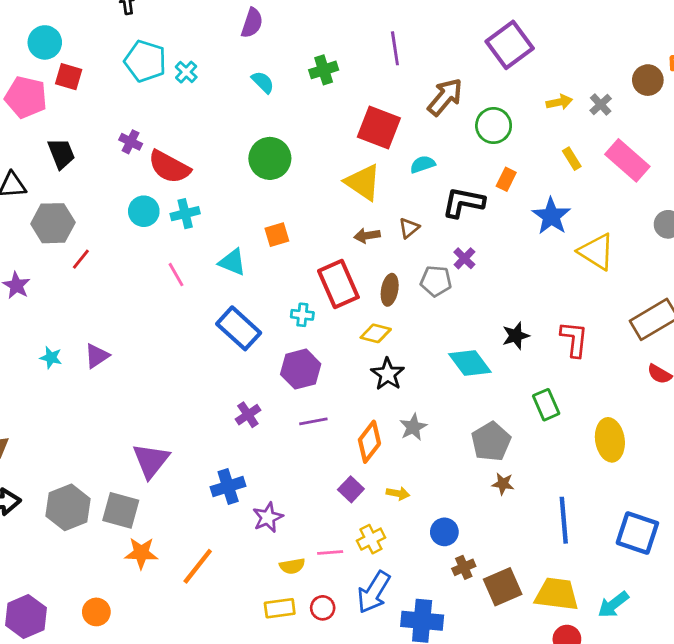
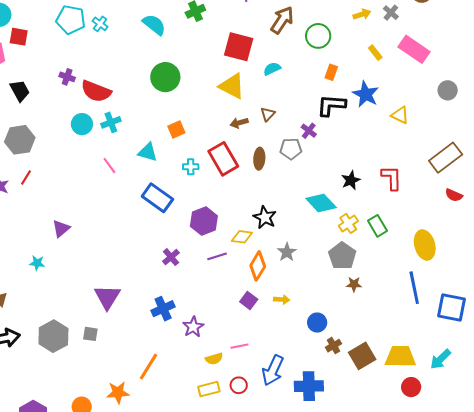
cyan semicircle: (263, 82) -> (154, 25), size x1.4
black L-shape: (463, 202) -> (331, 105), moved
yellow triangle: (596, 252) -> (400, 115), size x0.7
red line: (81, 259) -> (26, 178), moved
cyan cross: (302, 315) -> (191, 167), moved
yellow diamond: (376, 333) -> (242, 237), moved
cyan star: (51, 358) -> (37, 263), moved
gray square: (121, 510) -> (90, 334), size x0.6
blue line: (564, 520) -> (414, 288), moved
yellow cross: (371, 539) -> (348, 223), moved
orange star: (141, 553) -> (118, 392), moved

